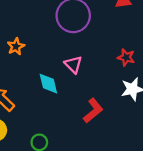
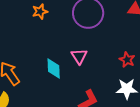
orange star: (16, 46) -> (40, 12), moved

